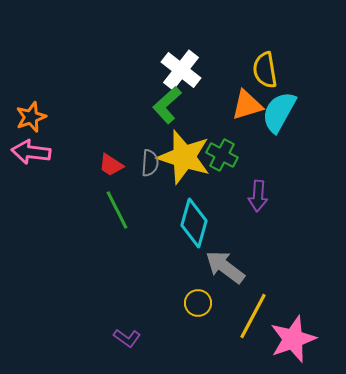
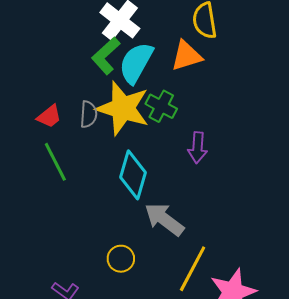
cyan semicircle: (279, 112) -> (136, 63), moved
red trapezoid: (111, 165) -> (49, 116), turned -72
yellow circle: (198, 303) -> (121, 259), moved

